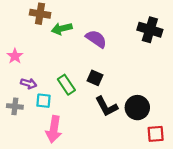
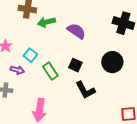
cyan square: (43, 101) -> (30, 55), moved, turned 32
black circle: (137, 108) -> (112, 62), moved

